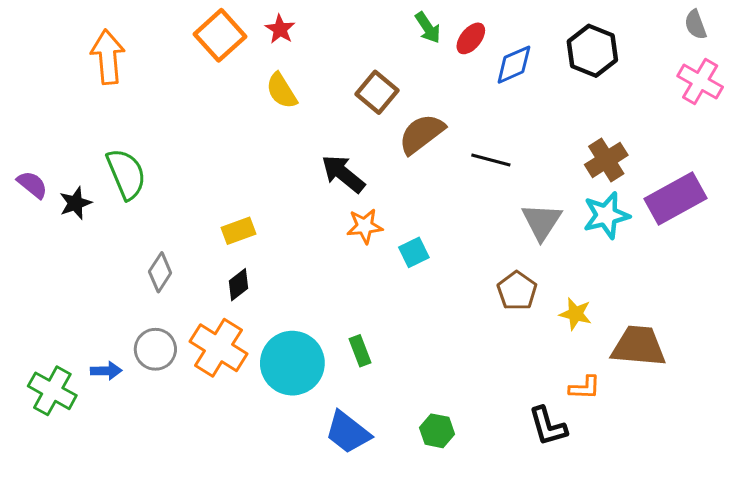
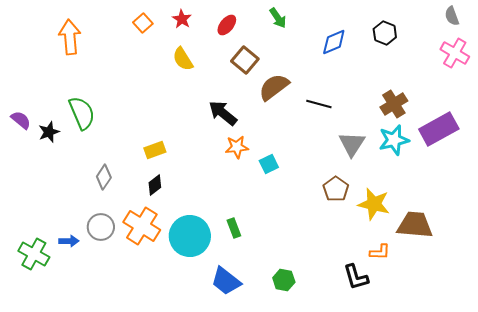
orange square: (220, 35) -> (143, 23), size x0.6
red ellipse: (471, 38) -> (227, 25), moved
black hexagon: (592, 51) -> (385, 33), size x0.7
yellow star: (575, 314) -> (374, 204), size x1.5

